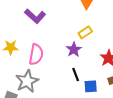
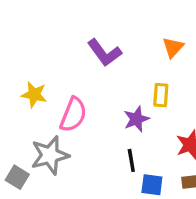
purple L-shape: (35, 16) -> (104, 53), moved
yellow rectangle: (85, 32) -> (161, 95), turned -64

